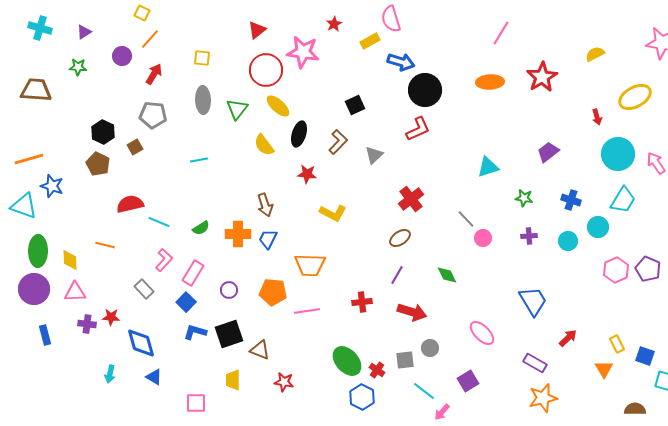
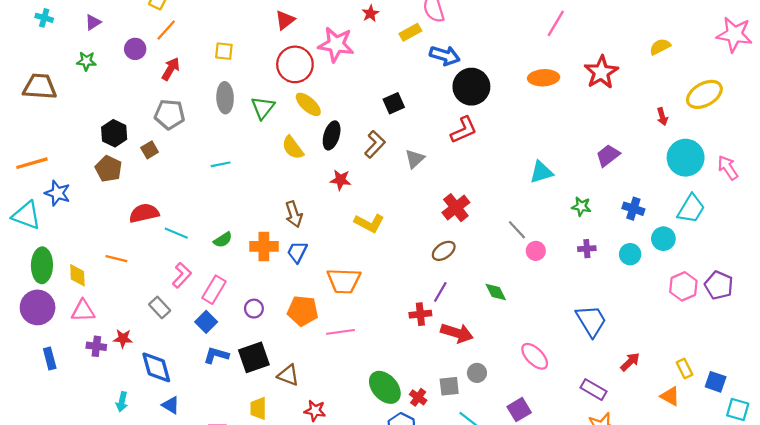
cyan cross: (40, 28) -> (44, 18), size x0.7
red cross: (362, 302) -> (420, 314), moved
orange triangle: (604, 369) -> (670, 396), turned -30

